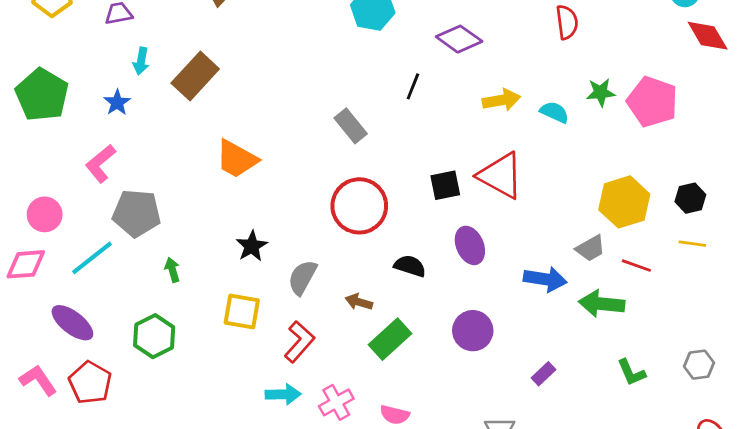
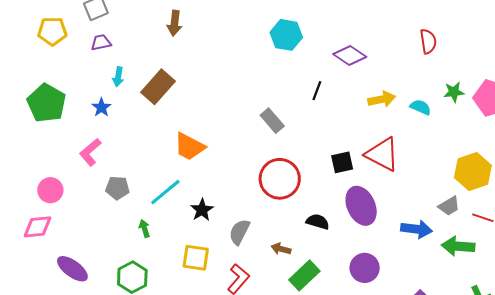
gray pentagon: (137, 213) -> (117, 188), size x0.7
purple ellipse: (470, 245) -> (361, 206), size x1.4
cyan line: (92, 258) -> (165, 192), moved

